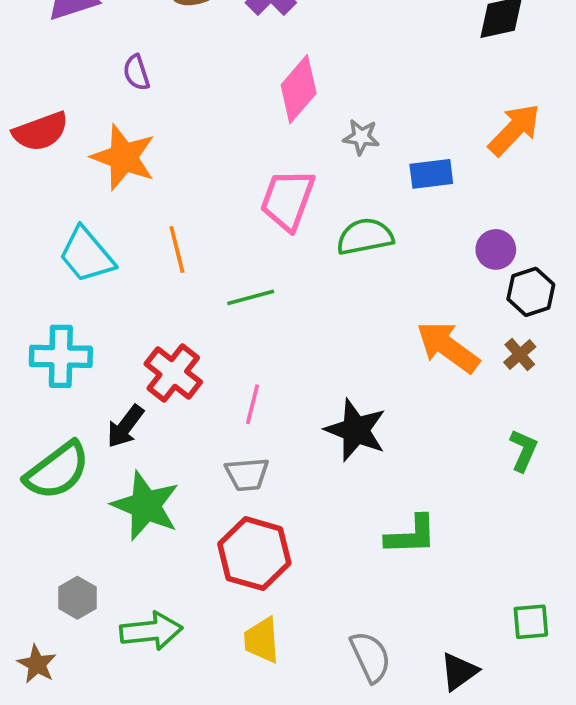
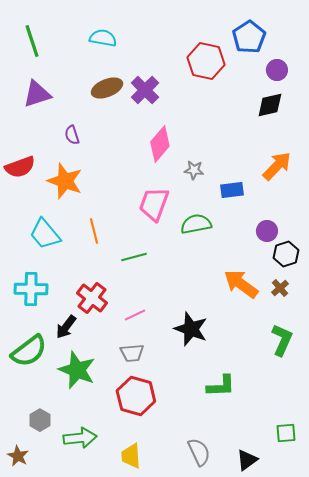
pink line: (253, 404) -> (135, 315), turned 50
green L-shape: (523, 450) -> (282, 340), size x1.4
yellow trapezoid: (262, 640) -> (131, 456), moved

